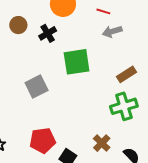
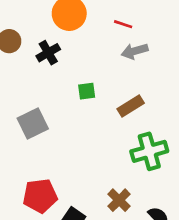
green square: (77, 62) -> (87, 91), size x0.5
brown rectangle: (126, 74) -> (131, 106), moved

